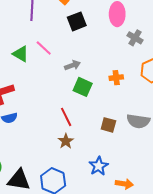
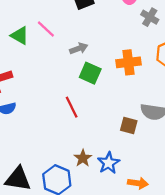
orange cross: (116, 78) -> (128, 62), size x1.5
brown square: (108, 125) -> (129, 126), moved
brown star: (66, 141) -> (83, 158), moved

